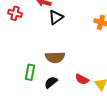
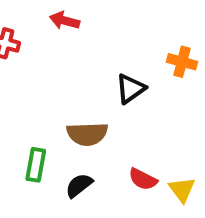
black triangle: (56, 17) -> (130, 89), moved

